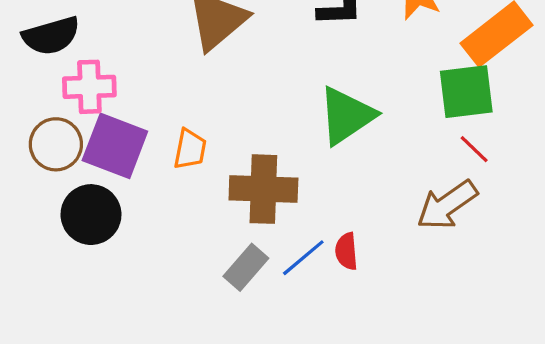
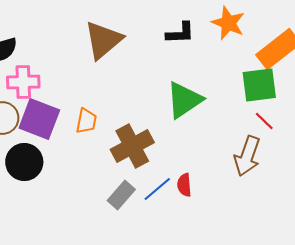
brown cross: (263, 189) -> (132, 146), turned -30
brown arrow: (447, 205) -> (247, 156), turned -36

